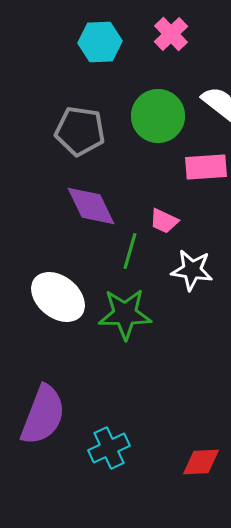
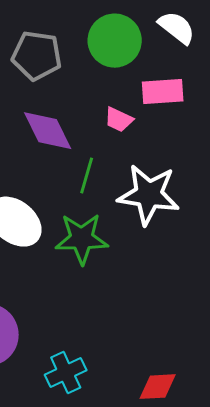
pink trapezoid: (164, 221) -> (119, 120), moved
white star: (192, 270) -> (149, 195), size x1.5

